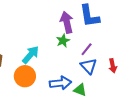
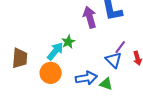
green star: (63, 41) -> (68, 42), moved
purple line: (87, 49) -> (120, 47), moved

